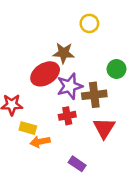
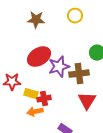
brown star: (64, 53) -> (36, 20), moved
red cross: (67, 116) -> (44, 99), moved
yellow rectangle: (28, 128) -> (31, 94), moved

